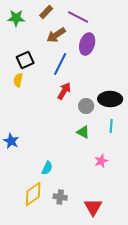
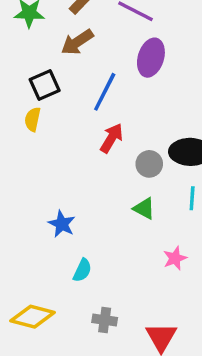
brown arrow: (56, 35) -> (77, 42), moved
blue star: (11, 141) -> (62, 224), moved
yellow diamond: (33, 194) -> (33, 317), moved, turned 50

